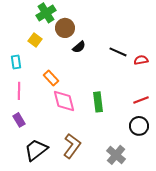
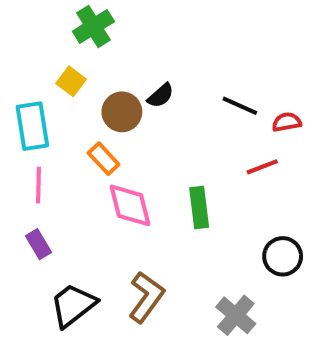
brown circle: (65, 28) -> (122, 112), moved
cyan rectangle: (16, 62) -> (32, 126), size x1.6
red line: (141, 100) -> (262, 167), moved

